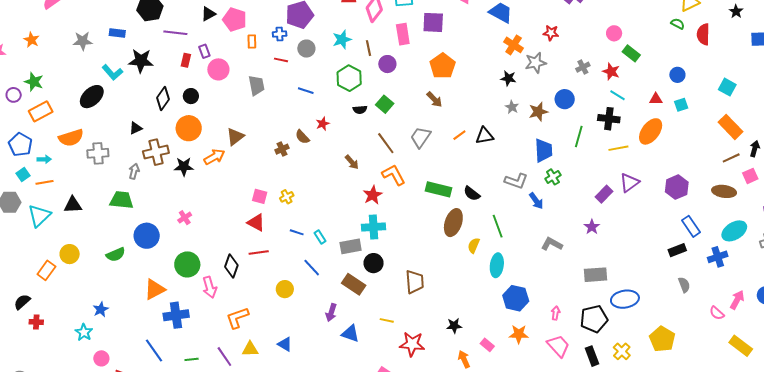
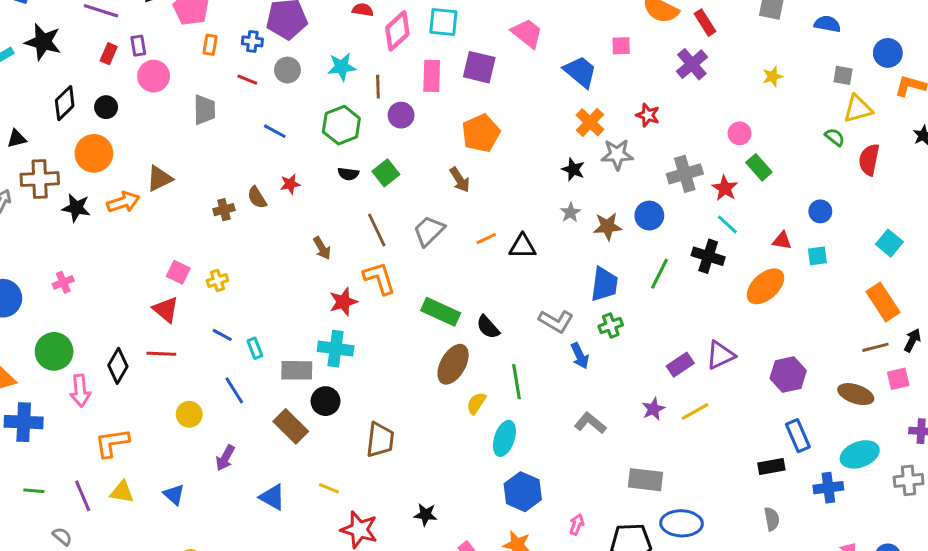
gray cross: (583, 67) -> (685, 174), size x1.6
yellow line: (618, 148) -> (695, 411), moved, turned -30
purple arrow: (331, 313) -> (225, 458), moved

